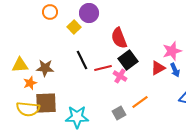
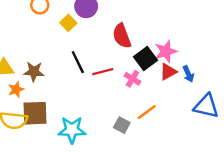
pink star: (172, 51) -> (166, 51), moved
black square: (128, 60) -> (146, 59), moved
pink cross: (120, 76) -> (132, 79), moved
gray square: (119, 113) -> (122, 125), turned -32

